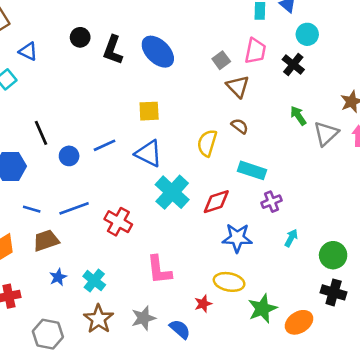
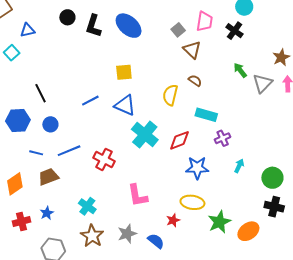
blue triangle: (28, 51) -> (27, 30), turned -35
blue circle: (69, 156) -> (50, 124), moved
blue star: (58, 277) -> (47, 213), moved

